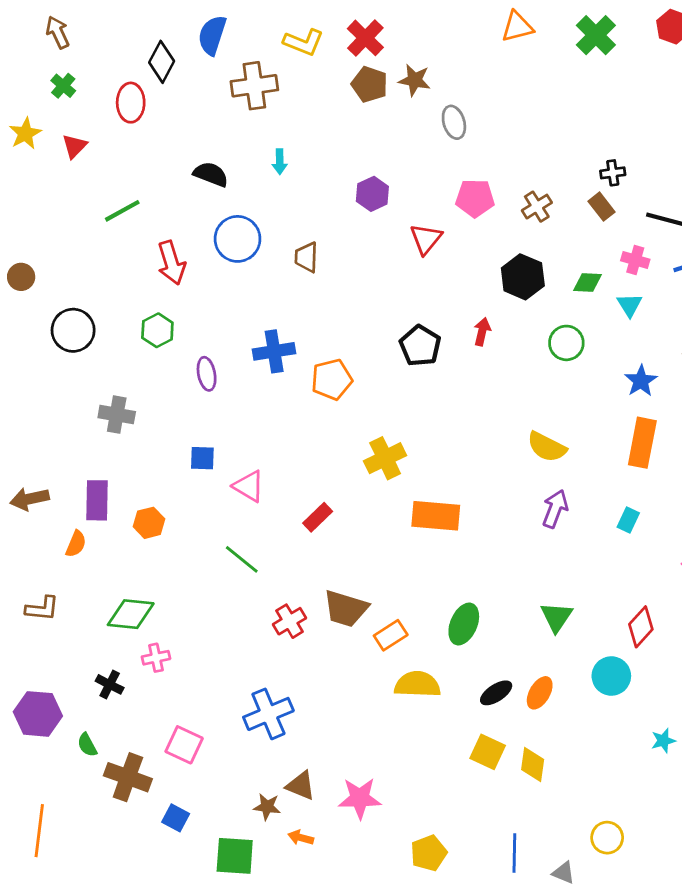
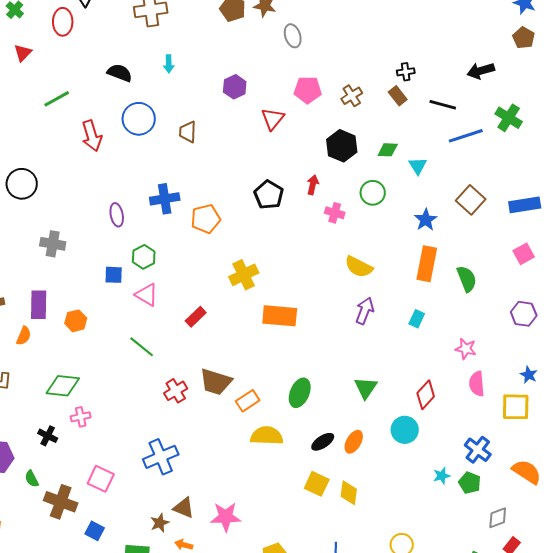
pink cross: (635, 260) -> (335, 213), moved
green hexagon: (157, 330) -> (144, 257), moved
brown star: (267, 807) -> (160, 523), turned -30

